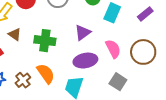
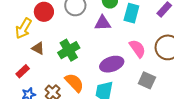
purple triangle: (83, 33) -> (103, 23), moved, turned 42
green cross: (45, 41) -> (69, 50), turned -30

